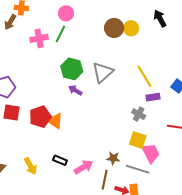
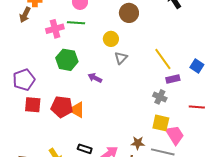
yellow circle: (131, 28) -> (111, 39), moved
green line: (60, 34) -> (76, 23), turned 72
green hexagon: (72, 69) -> (67, 60), moved
gray triangle: (103, 72) -> (121, 58), size x0.6
red pentagon: (40, 117) -> (62, 107), turned 30

